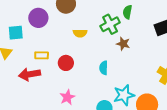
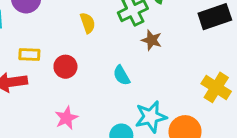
yellow semicircle: (80, 33) -> (88, 23), turned -112
cyan semicircle: (104, 68) -> (122, 75), turned -32

